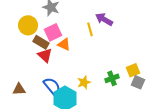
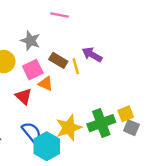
brown rectangle: (41, 42) -> (58, 60), moved
green cross: (112, 78) -> (101, 123), size x1.6
yellow star: (84, 82) -> (69, 128), size x1.6

